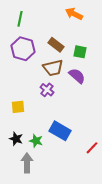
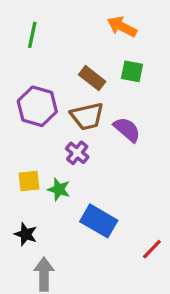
purple hexagon: (23, 49) -> (37, 106), moved
green square: (80, 52) -> (132, 71), moved
green star: (36, 141) -> (59, 189), moved

